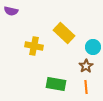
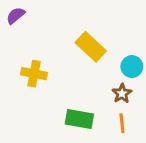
purple semicircle: (11, 11) -> (16, 16), turned 128
yellow cross: (34, 46) -> (34, 74), moved

